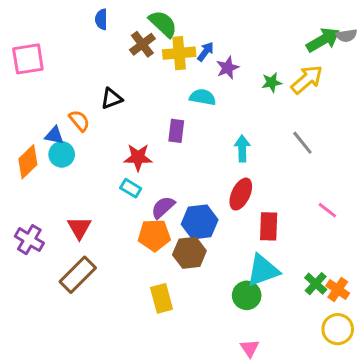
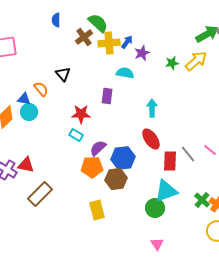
black triangle: (112, 99) -> (63, 74), turned -49
gray line: (302, 143) -> (188, 154), moved
red ellipse: (241, 194) -> (151, 139), turned -60
red triangle: (79, 228) -> (26, 165), moved, turned -48

